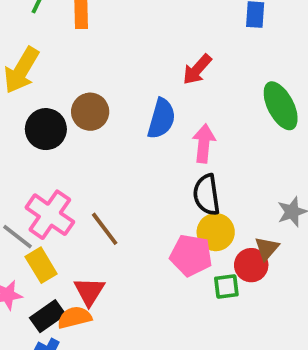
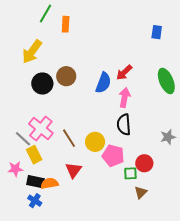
red arrow: (197, 69) -> (124, 72), moved
yellow circle: (216, 232) -> (95, 142), moved
brown triangle: (267, 248) -> (141, 192), moved
red triangle: (89, 291) -> (73, 170), moved
black rectangle: (48, 316) -> (36, 182), turned 42

